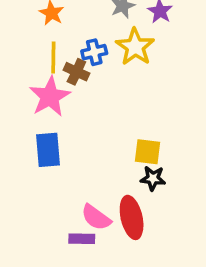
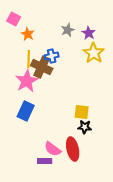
yellow star: (135, 47) -> (94, 53), moved
brown cross: (76, 72) -> (42, 67), size x1.5
blue rectangle: (48, 150) -> (26, 111), turned 30

